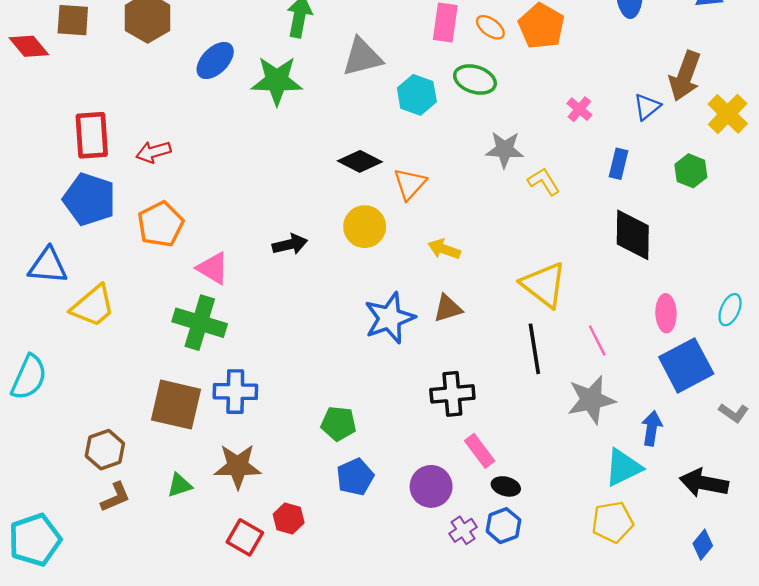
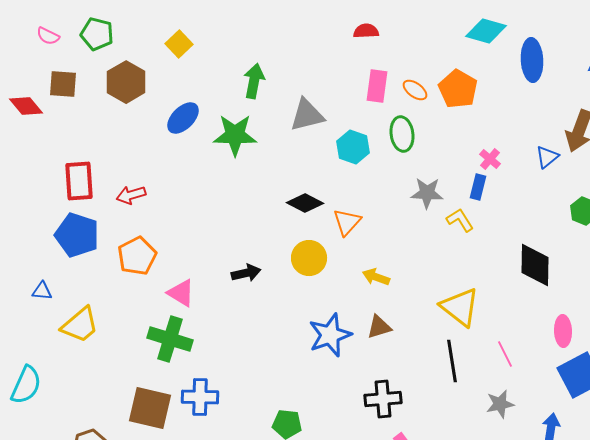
green ellipse: (475, 79) -> (402, 134), turned 64
blue rectangle: (619, 164) -> (478, 187), moved
blue triangle: (48, 266) -> (42, 291), size x0.6
gray star: (591, 400) -> (500, 404), size x0.7

